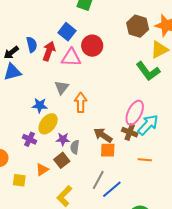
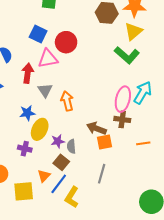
red arrow: (49, 51) -> (28, 73), moved
cyan arrow: (148, 125) -> (143, 93), moved
yellow square: (19, 180) -> (24, 191), size x1.5
blue line: (112, 189) -> (59, 184), moved

